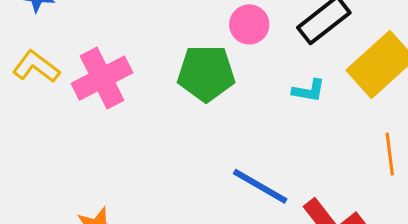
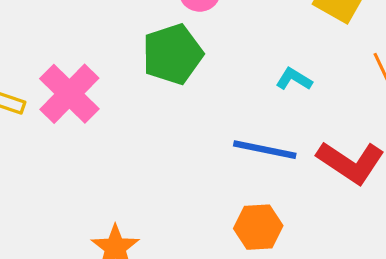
cyan L-shape: (309, 91) -> (294, 79), moved, turned -140

